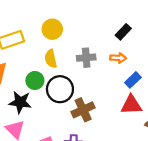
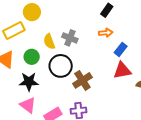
yellow circle: (52, 29) -> (32, 12), moved
gray cross: (86, 58) -> (70, 38), moved, turned 35
green circle: (35, 80) -> (32, 57), moved

